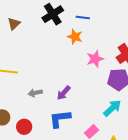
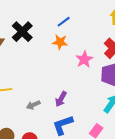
black cross: (53, 14) -> (22, 32), moved
blue line: (83, 17) -> (64, 22), turned -32

